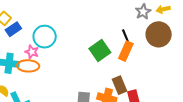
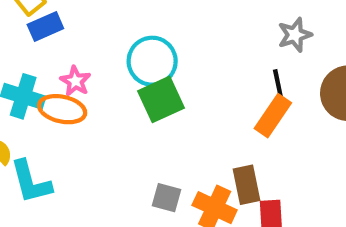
gray star: (143, 12) -> (295, 35), moved
cyan circle: (45, 37) -> (152, 61), moved
green square: (100, 51) -> (161, 99), moved

